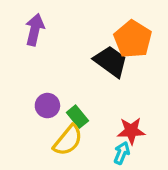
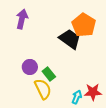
red star: (131, 131) -> (93, 92), moved
yellow semicircle: (68, 140) -> (43, 89), turned -65

